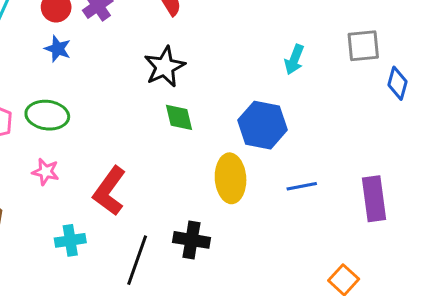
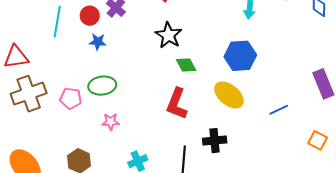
yellow ellipse: (231, 178) -> (229, 95), turned -32
blue line: (302, 186) -> (279, 110), moved
red L-shape: (109, 191) -> (177, 104), moved

